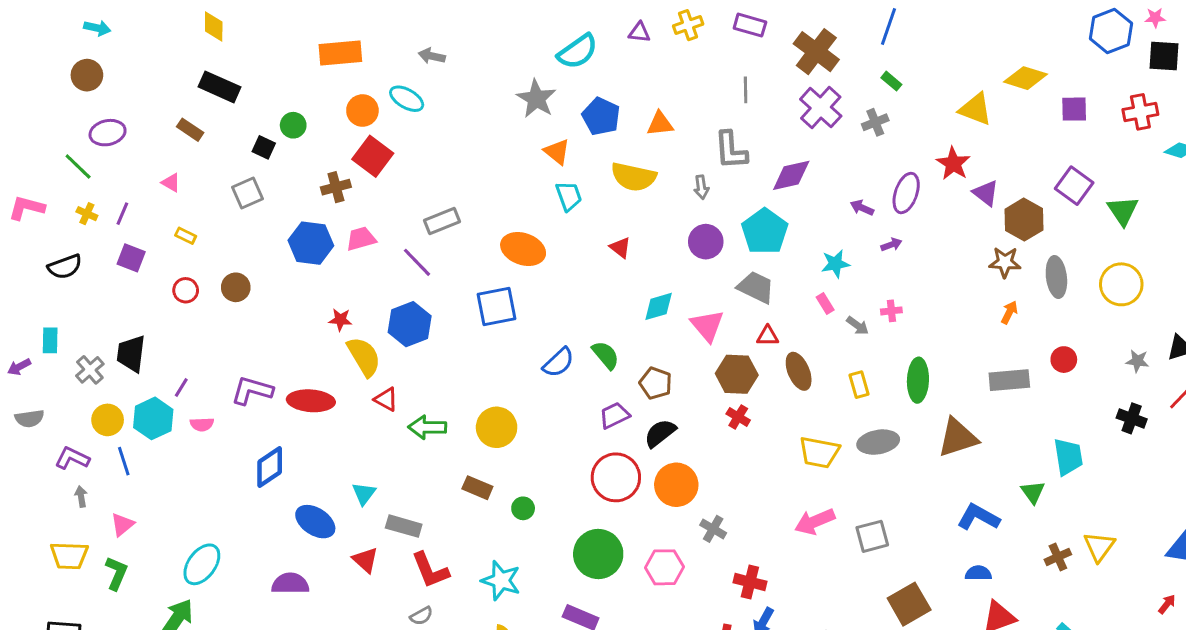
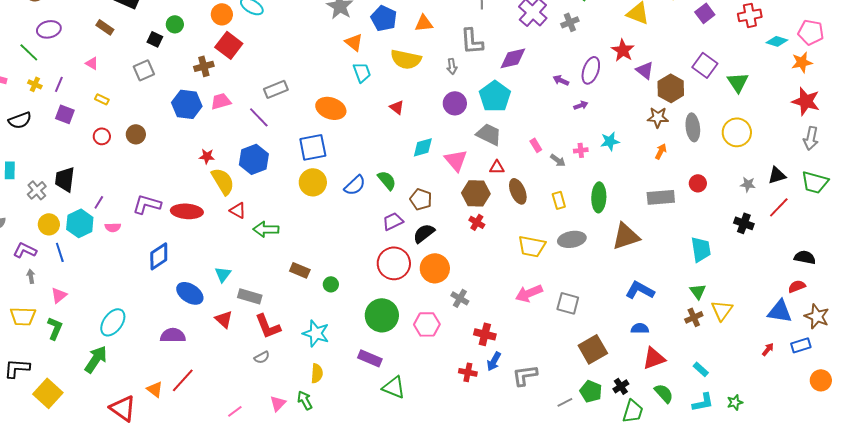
purple square: (1074, 109) -> (705, 13), turned -36
cyan star: (835, 264) -> (610, 141), moved
yellow circle: (497, 427) -> (313, 182), moved
green triangle: (1033, 492) -> (698, 291), moved
gray square: (872, 536) -> (568, 303), turned 30

